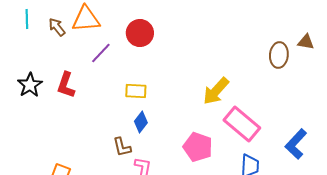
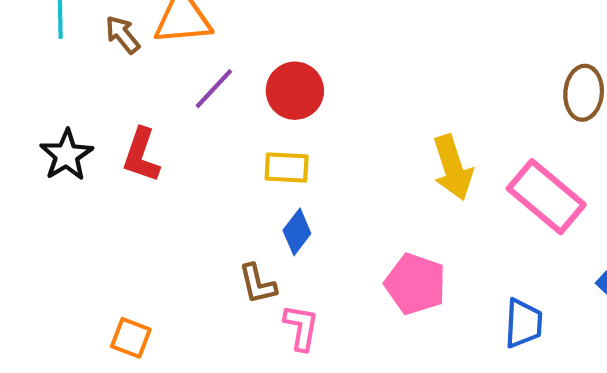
red circle: (140, 33) -> (295, 91), moved
yellow arrow: (216, 91) -> (453, 168), turned -60
pink rectangle: (242, 124) -> (546, 197), moved

